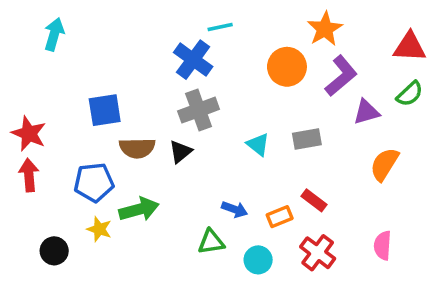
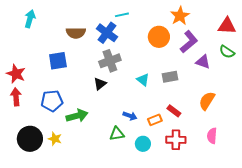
green semicircle: (410, 94) -> (227, 52), turned 77
purple triangle: (366, 112) -> (203, 62), turned 35
brown semicircle: (137, 148) -> (76, 33), moved
orange semicircle: (384, 164) -> (207, 101), moved
yellow star: (99, 229) -> (55, 139), moved
black circle: (54, 251) -> (30, 139), size x1.6
red cross: (318, 253) -> (176, 140), turned -36

